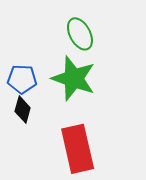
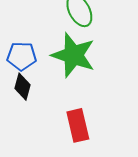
red rectangle: (78, 149) -> (78, 125), size x0.7

